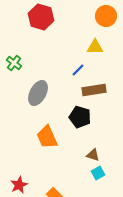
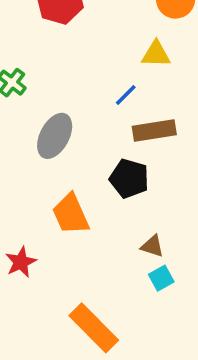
red star: (19, 185) -> (21, 262), moved

